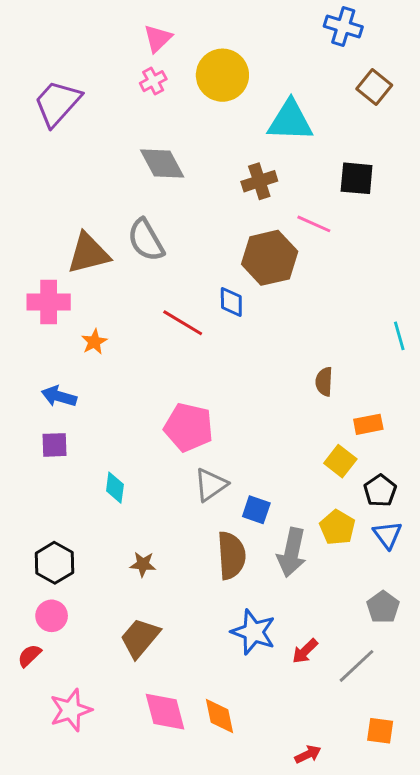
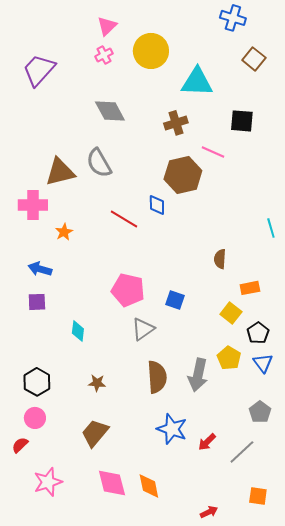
blue square: (256, 510) -> (175, 300), moved

